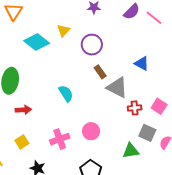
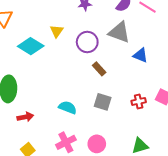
gray triangle: (117, 87) -> (119, 32), moved
cyan semicircle: (66, 93) -> (68, 107), moved, turned -30
pink circle: (91, 131) -> (97, 144), moved
gray square: (147, 133) -> (103, 102), moved

